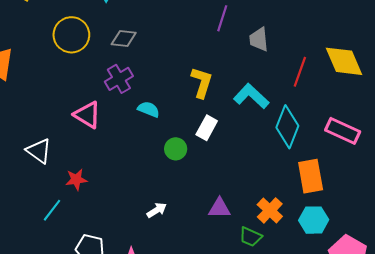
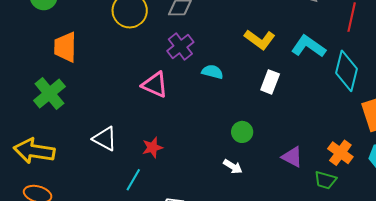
yellow L-shape: (202, 82) -> (260, 40), turned 116
green circle: (176, 149) -> (242, 132), moved
white triangle: (39, 151) -> (105, 139), moved
purple triangle: (219, 208) -> (292, 157), turned 35
white arrow: (157, 210) -> (233, 167), turned 72

